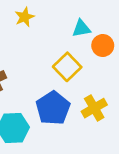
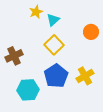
cyan triangle: (81, 28) -> (53, 20), moved, turned -32
yellow square: (67, 67) -> (54, 45), moved

